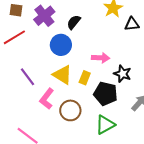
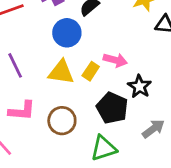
yellow triangle: (62, 75) -> (61, 72), turned -35
yellow rectangle: (85, 78) -> (91, 71), moved
pink L-shape: (47, 99) -> (22, 111), moved, turned -135

